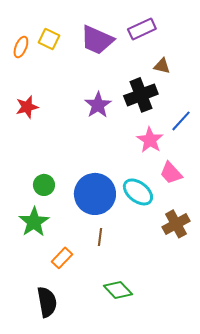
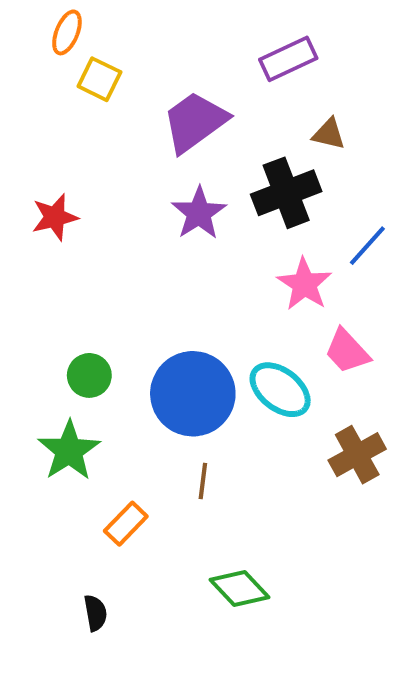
purple trapezoid: (97, 40) -> (195, 122), moved, turned 120
orange ellipse: (21, 47) -> (67, 32), moved
black semicircle: (47, 302) -> (95, 613), size x0.6

